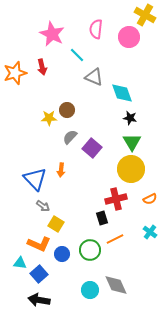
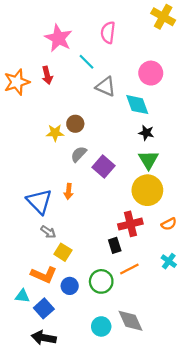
pink circle: (129, 37) -> (151, 73), moved

